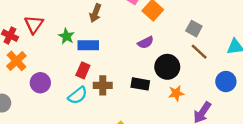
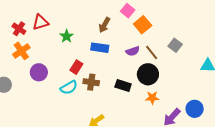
brown arrow: (95, 13) -> (104, 25), moved
red triangle: (34, 24) -> (40, 22), turned 30
blue rectangle: (88, 45) -> (100, 48), moved
brown line: (199, 52) -> (152, 52), moved
blue circle: (226, 82) -> (195, 109), moved

